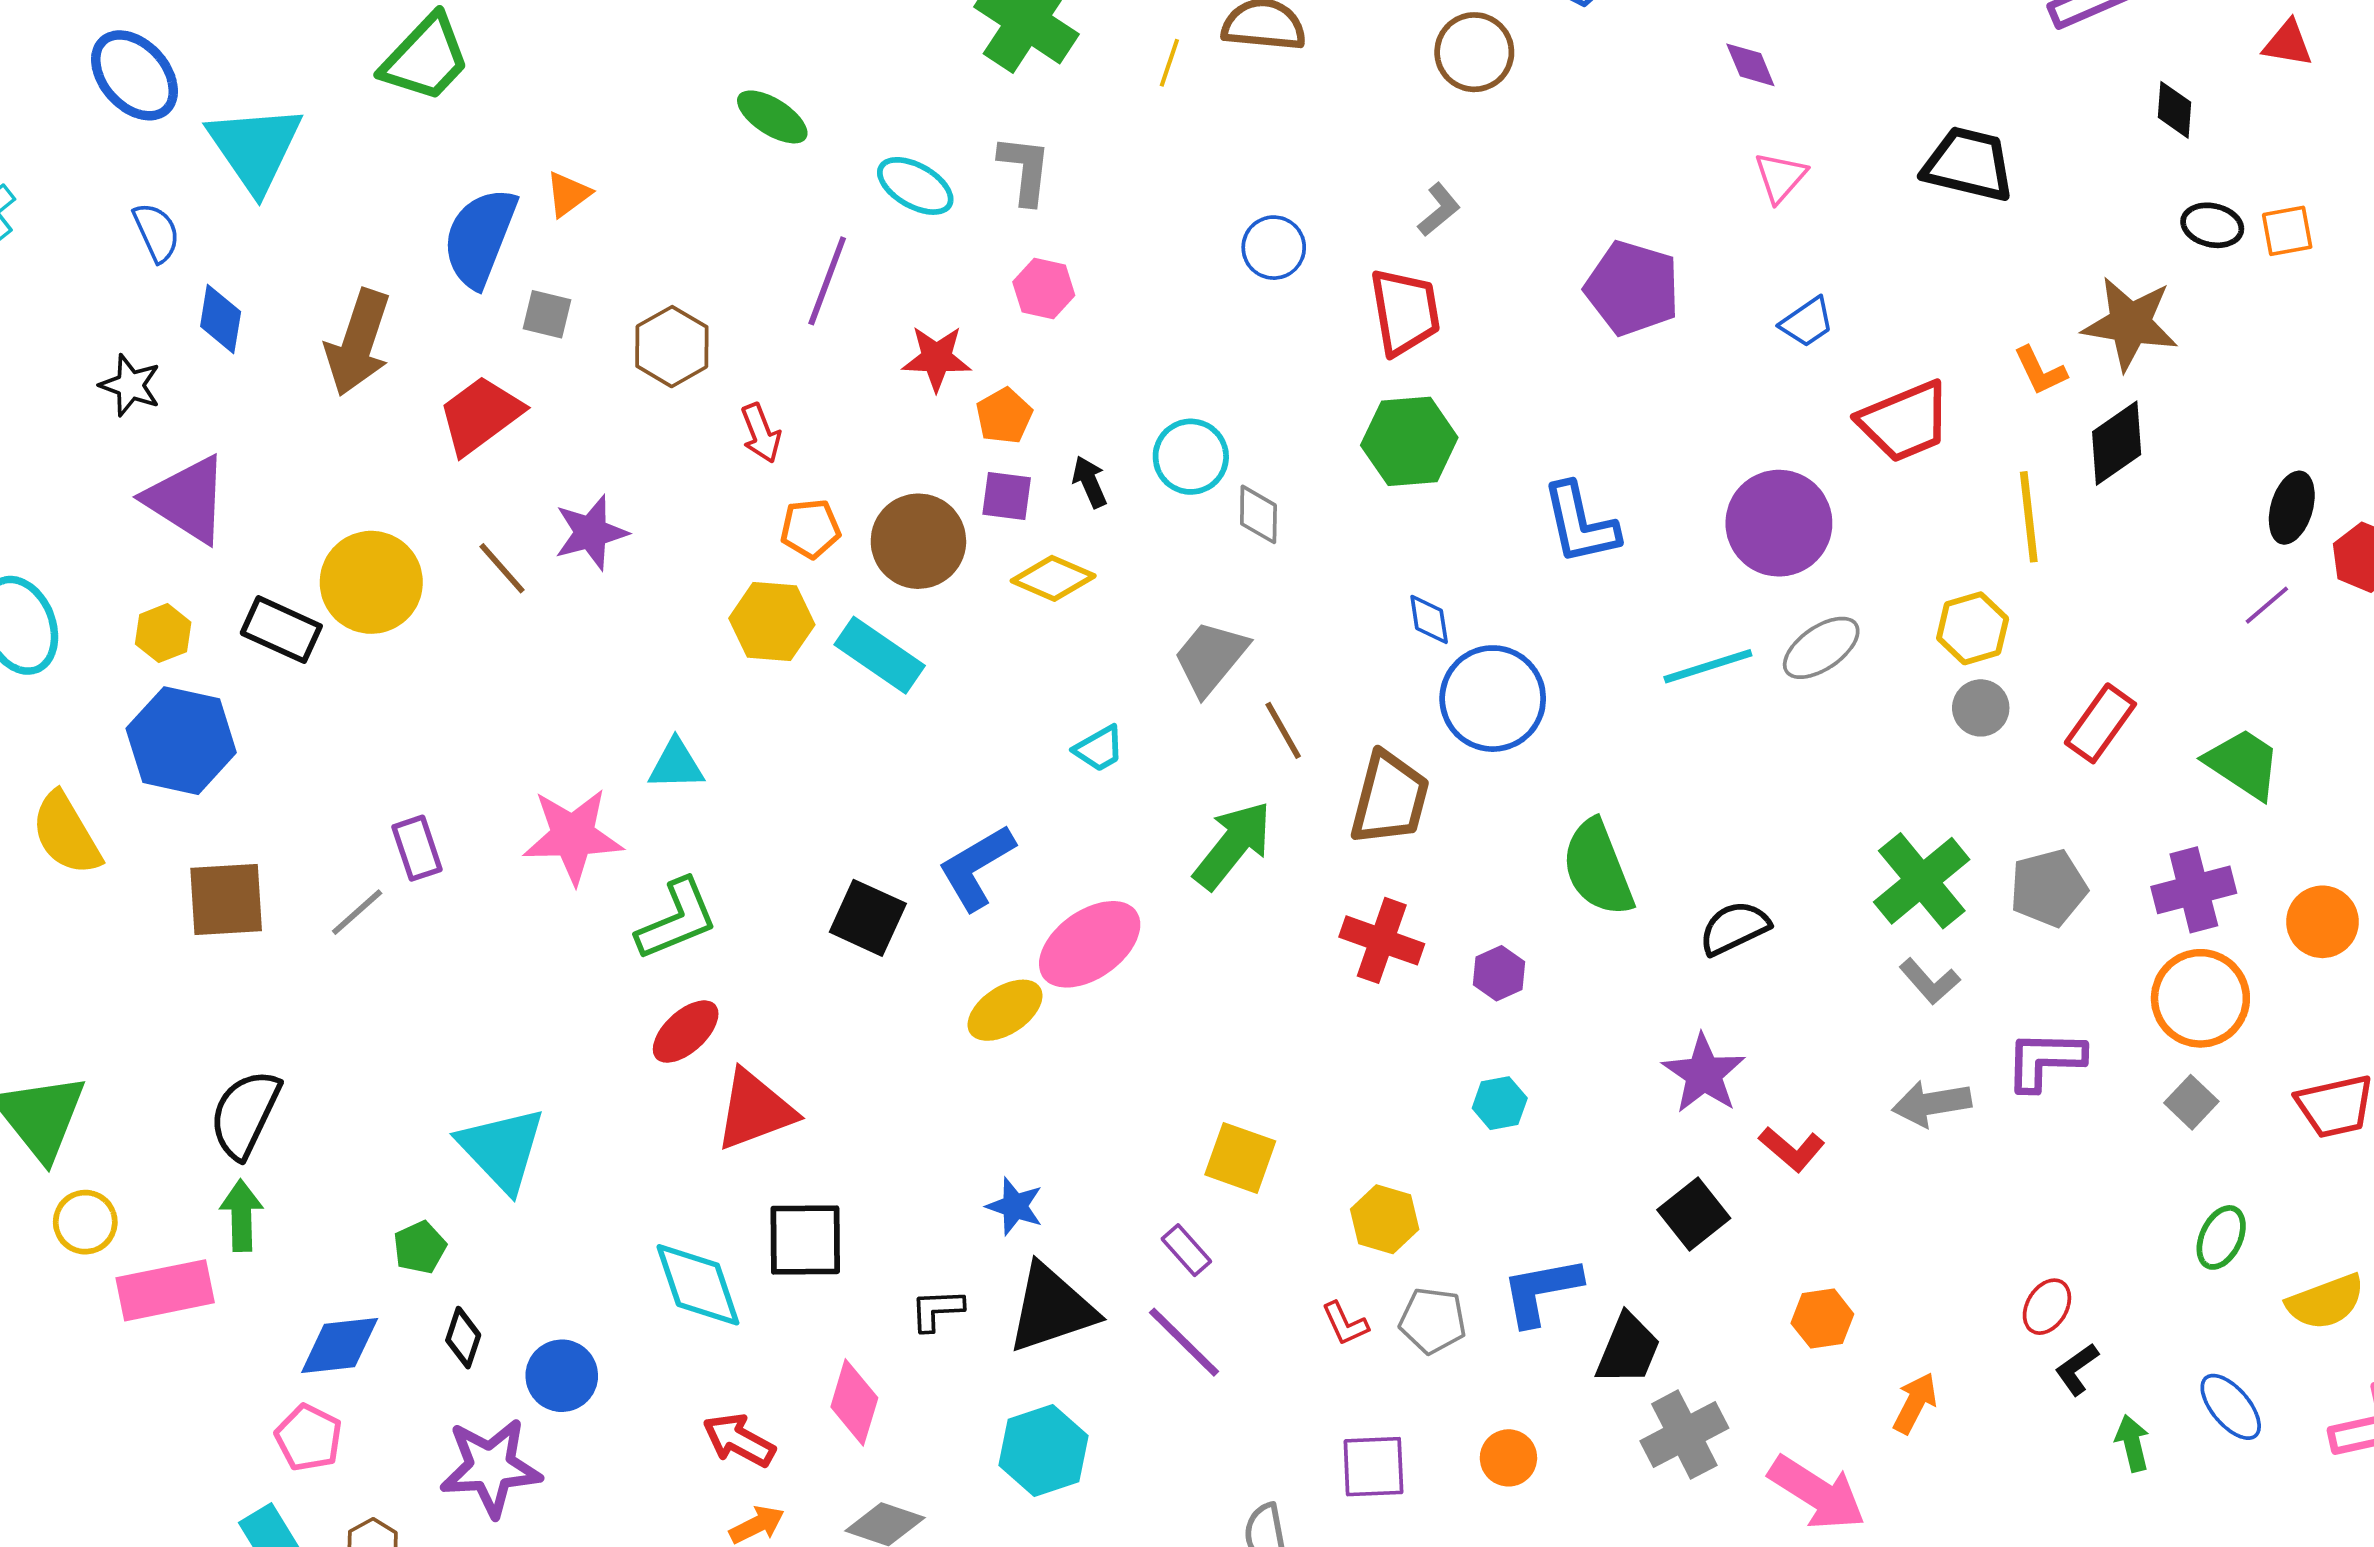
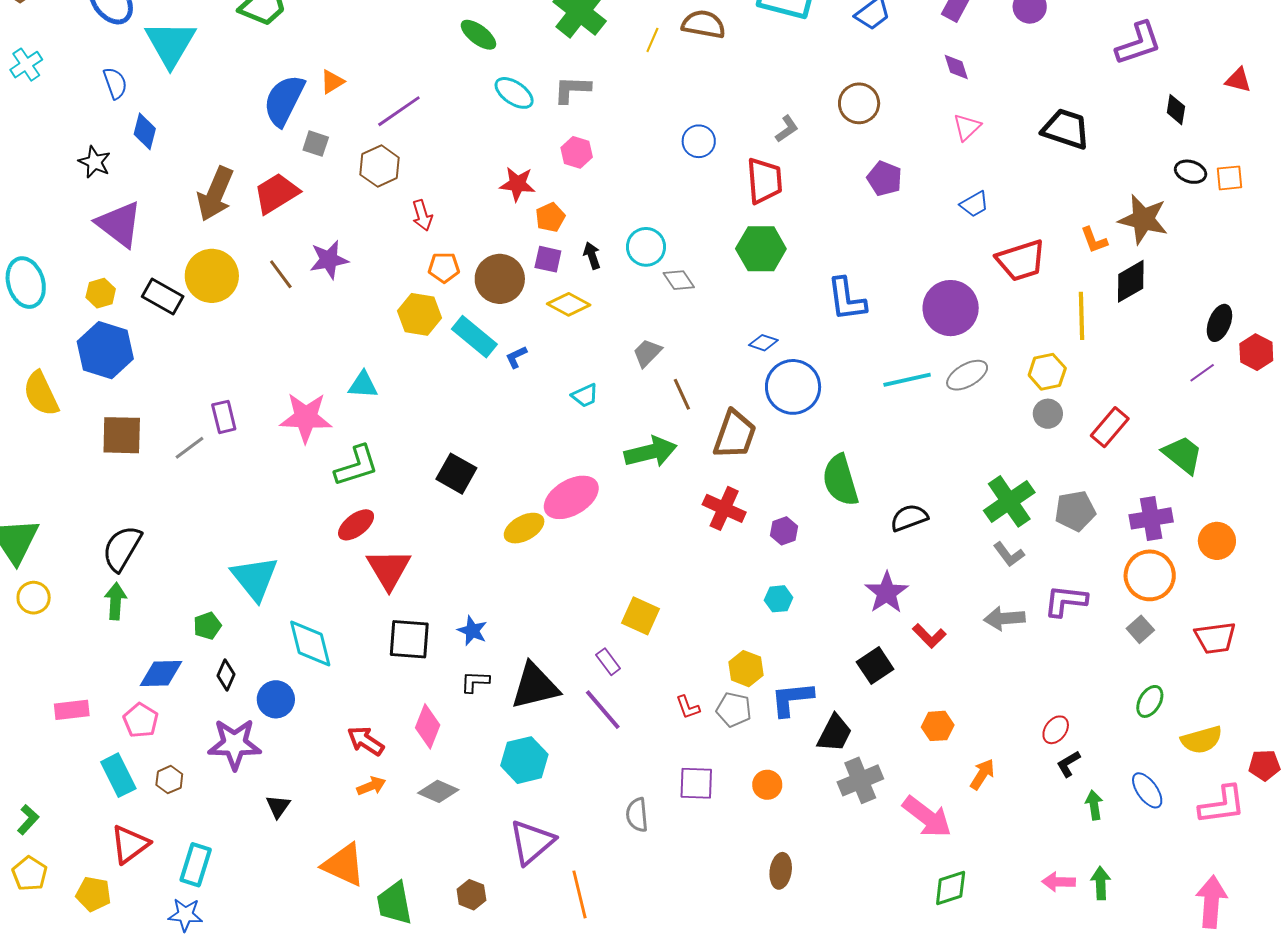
brown circle: (1474, 52) -> (859, 103), moved
green ellipse: (772, 117) -> (478, 35), moved
gray L-shape: (1025, 170) -> (572, 89), turned -99
purple line: (827, 281) -> (399, 111), moved, turned 30
purple pentagon: (1632, 288) -> (884, 179), size x0.7
brown arrow: (358, 343) -> (215, 194), moved
gray diamond: (1258, 514) -> (679, 280), turned -40
blue diamond: (1429, 619) -> (763, 343), turned -68
gray trapezoid: (1210, 658) -> (647, 353), size x0.7
green arrow: (1233, 845) -> (651, 452), turned 33
blue L-shape: (977, 867) -> (516, 357), moved, size x0.5
red triangle: (755, 1110) -> (389, 569), turned -45
blue star: (1015, 1206) -> (472, 631), moved
yellow hexagon: (1385, 1219) -> (746, 669), moved
cyan diamond: (698, 1285) -> (310, 644), moved
pink rectangle: (165, 1290) -> (72, 710), moved, size x0.7

